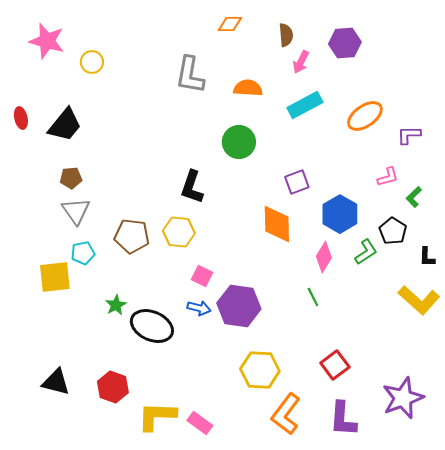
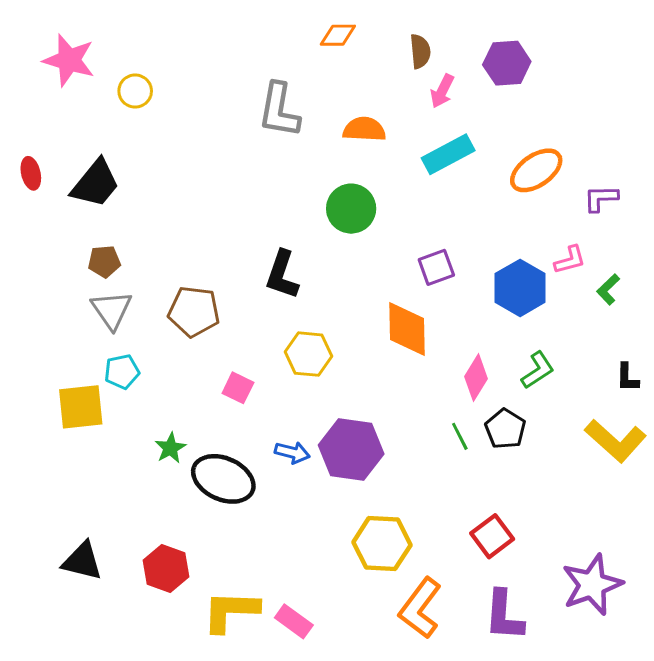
blue hexagon: (340, 214) -> (520, 288), moved
black pentagon: (393, 231) -> (505, 429), moved
yellow hexagon: (179, 232) -> (309, 354), moved
brown pentagon: (132, 236) -> (194, 311), moved
pink square: (202, 276) -> (238, 388), moved

